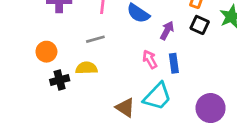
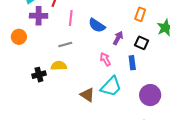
black square: (200, 25) -> (142, 43), moved
orange circle: (46, 52) -> (19, 37), moved
blue rectangle: (174, 63) -> (132, 63), moved

